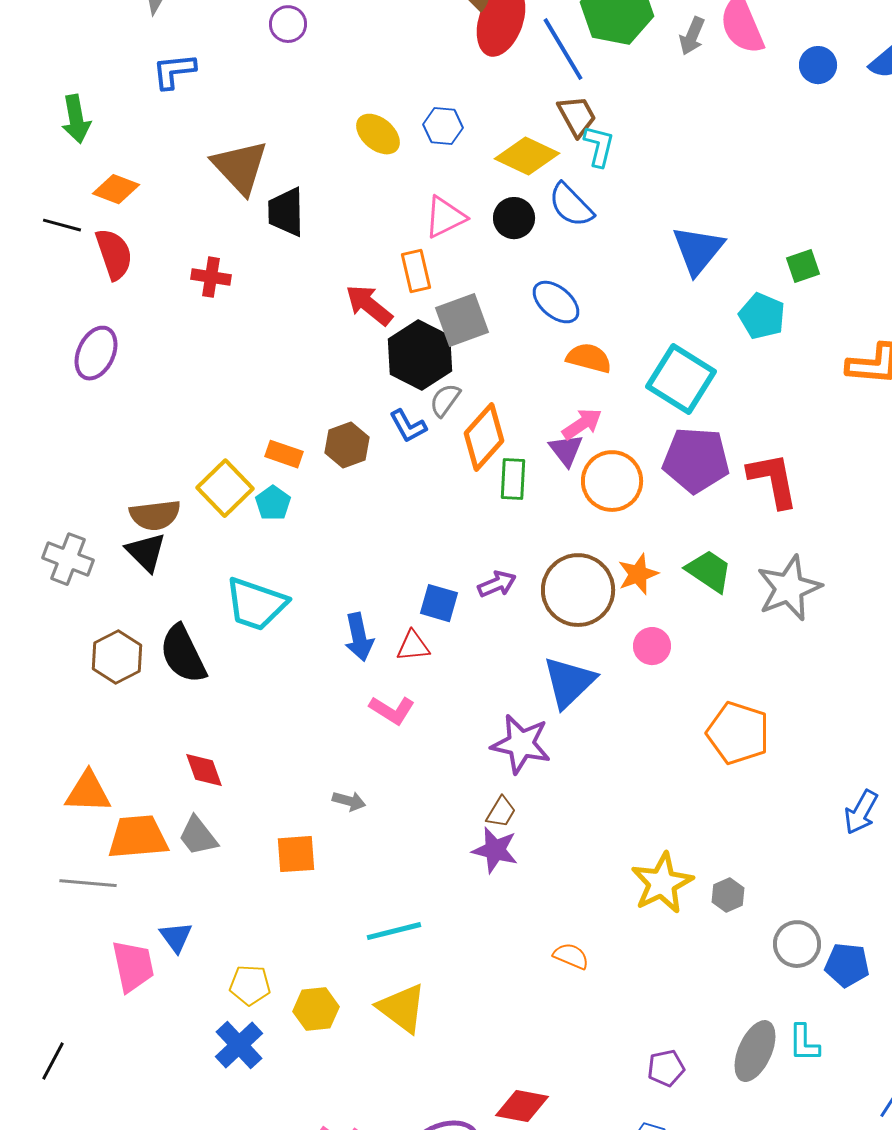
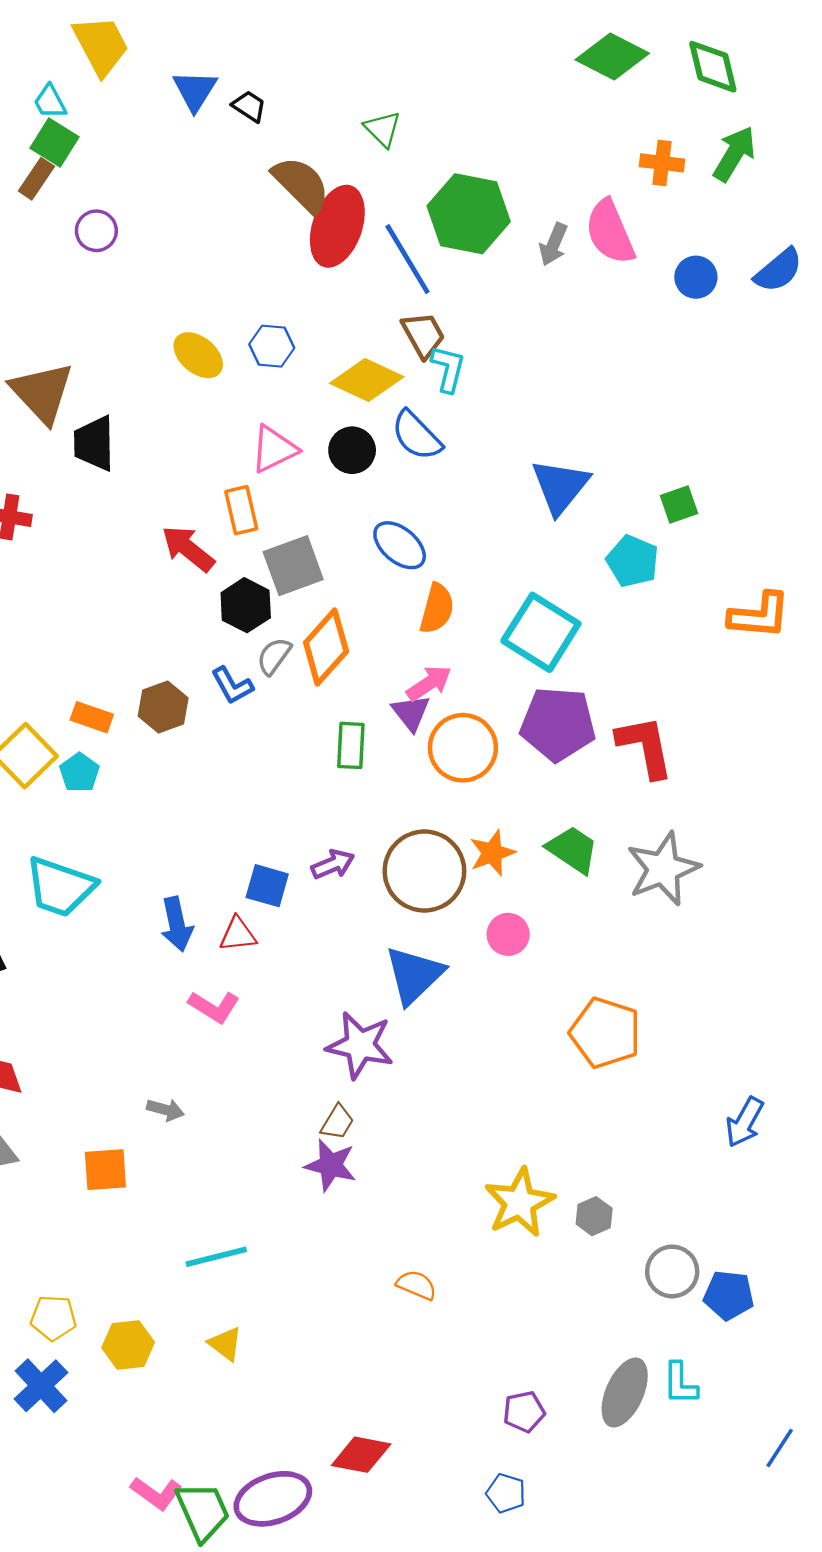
black hexagon: (420, 355) -> (246, 605), size x0.7
orange semicircle: (589, 358) -> (437, 609), turned 90
orange diamond: (484, 437) -> (326, 647), moved
yellow triangle: (402, 1008) -> (225, 1344), size x0.6

